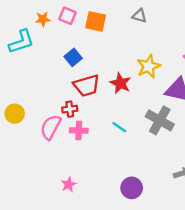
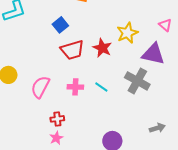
red cross: (70, 109) -> (57, 119), moved
pink cross: (79, 131) -> (75, 87), moved

